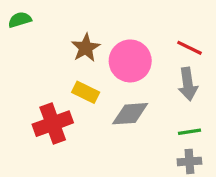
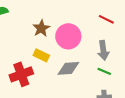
red line: (189, 48) -> (106, 19), moved
green line: (189, 132) -> (104, 71), moved, turned 32

